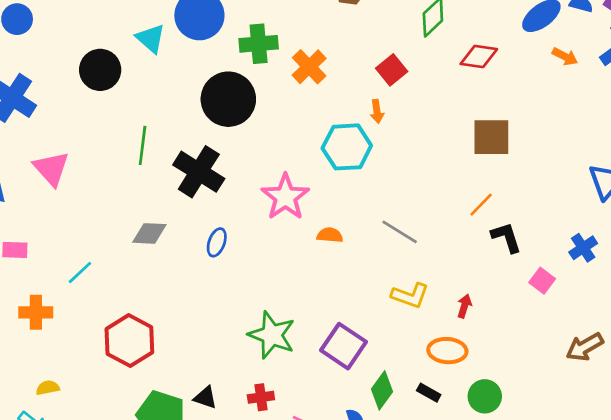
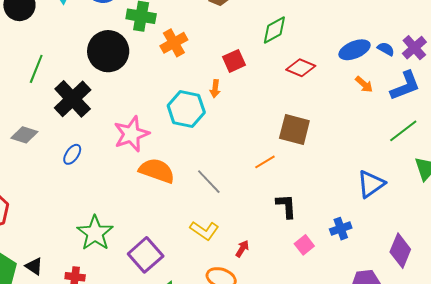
orange line: (481, 205) -> (265, 162), moved
orange semicircle: (330, 235) -> (157, 171), size x1.8

